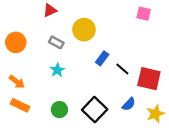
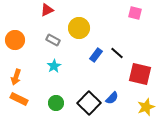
black line: (122, 69) -> (117, 53), moved
orange arrow: (17, 82) -> (16, 77), turned 70
blue semicircle: (129, 104) -> (112, 98), moved

